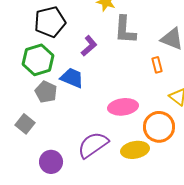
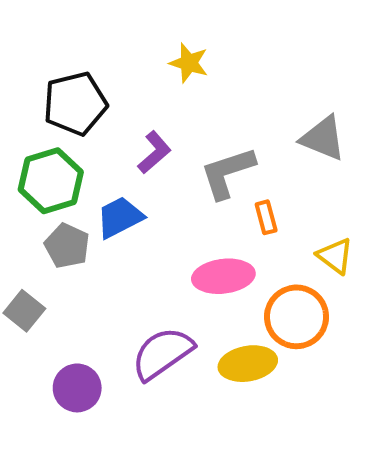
gray L-shape: (125, 30) -> (227, 173), moved, turned 68
orange rectangle: (157, 65) -> (266, 217), moved
blue trapezoid: (72, 78) -> (120, 217), turned -50

